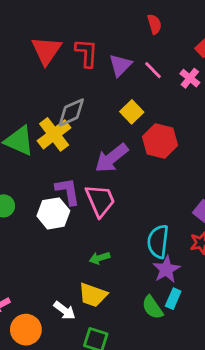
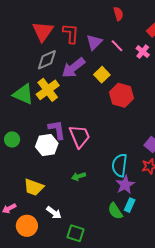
gray diamond: (71, 112) -> (47, 60), moved
purple arrow: (112, 158) -> (73, 68), moved
yellow trapezoid: (93, 295) -> (34, 187), moved

